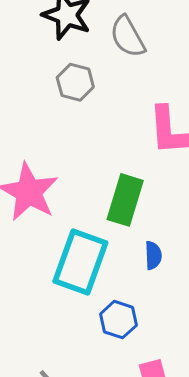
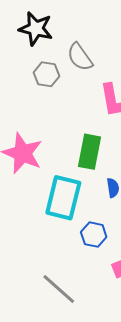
gray semicircle: (128, 37) -> (80, 57), moved

